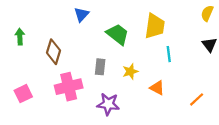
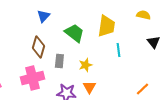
yellow semicircle: (207, 13) -> (143, 15), moved, turned 80
brown diamond: (54, 52) -> (38, 47), moved
orange triangle: (157, 88) -> (89, 87), moved, turned 32

